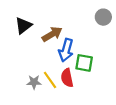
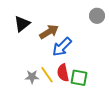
blue arrow: (66, 50) -> (62, 47), turned 30
green square: (84, 63) -> (79, 78), moved

